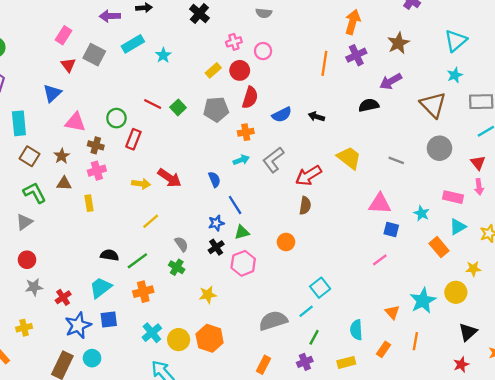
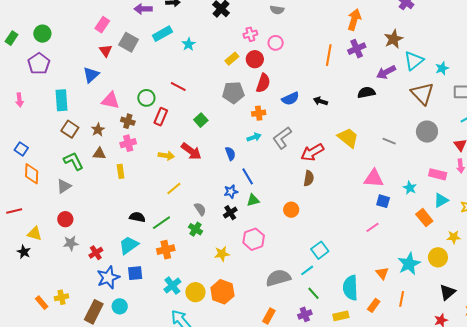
cyan triangle: (456, 41) -> (414, 61), moved
green square: (178, 107) -> (201, 120), moved
pink hexagon: (243, 263) -> (254, 239), moved
yellow cross: (24, 328) -> (62, 297), moved
cyan semicircle: (356, 330) -> (350, 288), size x1.4
green line: (314, 337) -> (314, 293), turned -72

